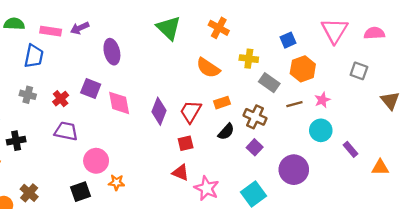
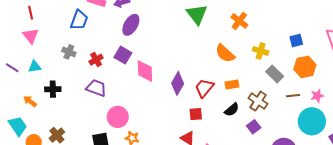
purple ellipse: (112, 52) -> (131, 25), moved, turned 35
cyan circle: (321, 130) -> (312, 121), size x1.4

